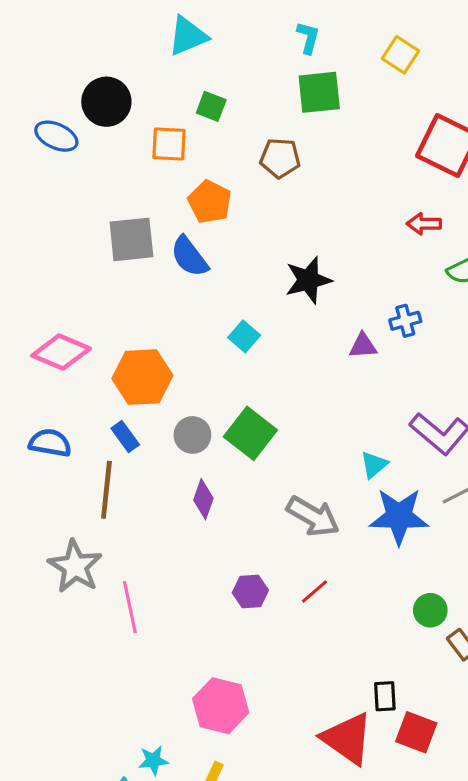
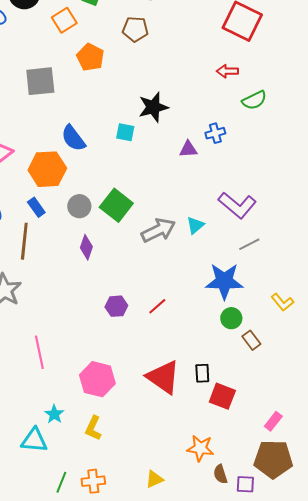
orange square: (169, 144) -> (64, 20), turned -35
blue semicircle: (189, 257) -> (73, 138), moved
cyan square: (244, 336) -> (125, 132), moved, turned -30
gray arrow: (313, 516) -> (158, 230), moved, turned -56
blue star: (399, 516) -> (224, 281), moved
pink line: (130, 607) -> (39, 352), moved
red triangle: (347, 739) -> (163, 377), moved
cyan star: (153, 760) -> (54, 414), turned -30

